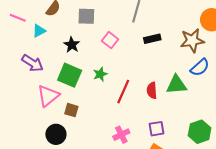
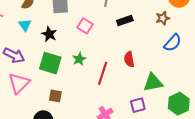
cyan triangle: (39, 31) -> (25, 25), moved, turned -32
brown star: (192, 41) -> (163, 18), size x0.6
green triangle: (176, 85) -> (153, 83), moved
red semicircle: (152, 90) -> (129, 59), moved
pink triangle: (48, 96) -> (19, 83), moved

